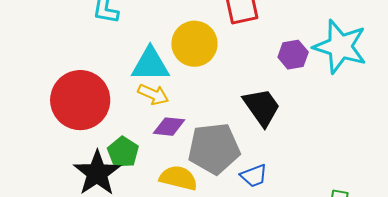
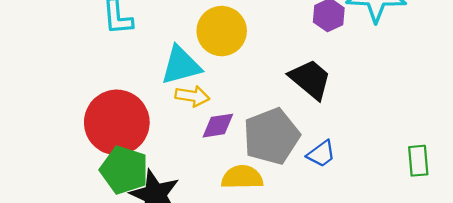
green pentagon: (123, 152) -> (124, 170), moved, size x1.4

